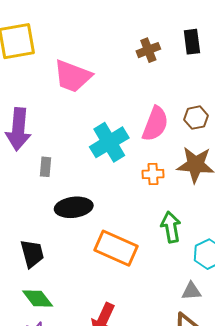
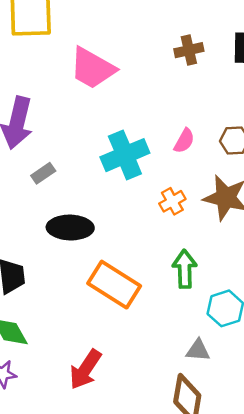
pink semicircle: (155, 124) -> (184, 141), size x0.6
gray rectangle: (45, 167) -> (43, 173), turned 42
orange cross: (153, 174) -> (172, 201), turned -35

